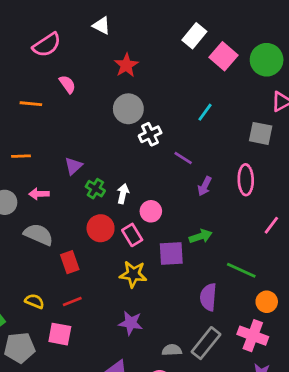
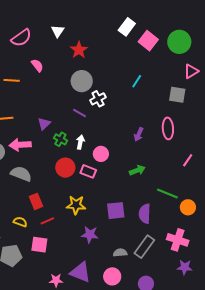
white triangle: (101, 25) -> (58, 31), moved, turned 40
purple line: (183, 158) -> (79, 113), moved
pink arrow: (39, 194) -> (20, 145), size x1.5
pink rectangle: (132, 235) -> (88, 171), turned -35
purple square: (171, 254) -> (116, 211), moved
red rectangle: (70, 262) -> (36, 201), moved
yellow star: (133, 274) -> (76, 205), moved
orange circle: (267, 302) -> (188, 207), moved

